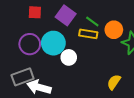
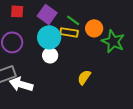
cyan circle: (53, 43) -> (49, 37), moved
yellow semicircle: (114, 82) -> (84, 77), moved

